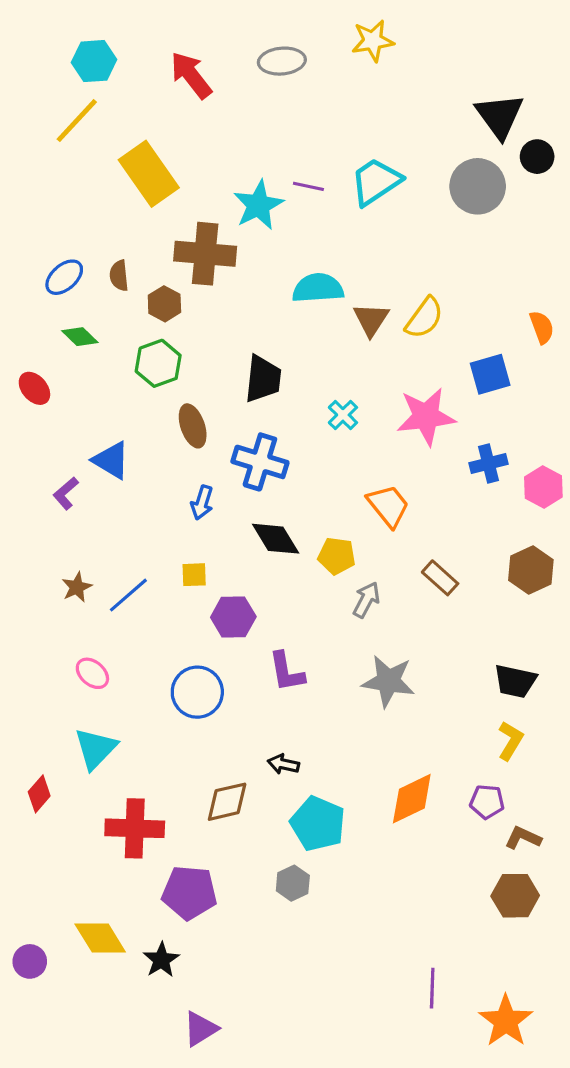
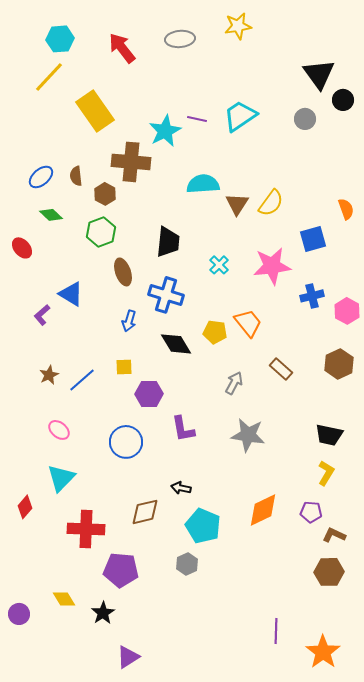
gray circle: (478, 186) -> (305, 119), size x0.6
yellow pentagon: (337, 556) -> (215, 332), moved
yellow diamond: (100, 938) -> (64, 599), size x0.7

